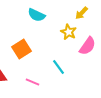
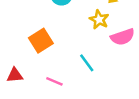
pink semicircle: (87, 46) -> (123, 37), turned 36

